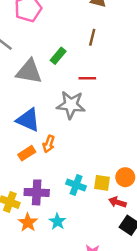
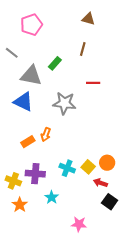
red line: (87, 78) -> (93, 83), moved
blue triangle: (28, 120) -> (23, 102), moved
yellow square: (102, 183) -> (88, 167), turned 32
orange star: (28, 222) -> (20, 205), moved

